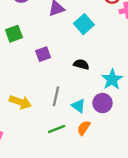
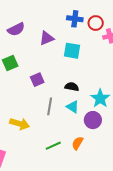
cyan square: (84, 24) -> (72, 51), turned -36
gray line: (56, 96) -> (50, 106), moved
cyan triangle: (78, 106) -> (73, 107), moved

